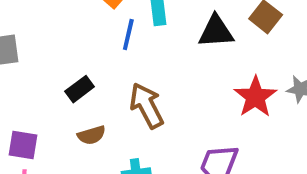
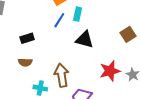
black triangle: (216, 31) -> (85, 39), moved
brown arrow: (147, 106) -> (62, 75), moved

